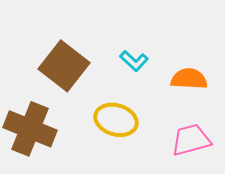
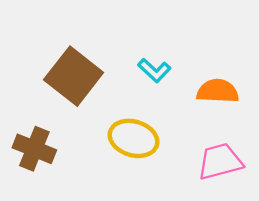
brown cross: (30, 129) -> (34, 149), size x0.7

